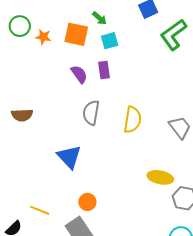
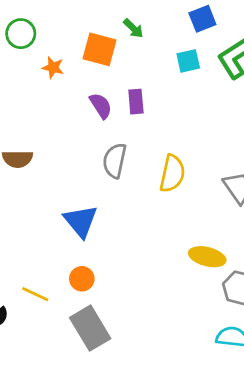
orange star: (43, 37) -> (53, 68), moved
cyan square: (110, 41) -> (188, 61), moved
orange circle: (87, 202) -> (82, 279), moved

